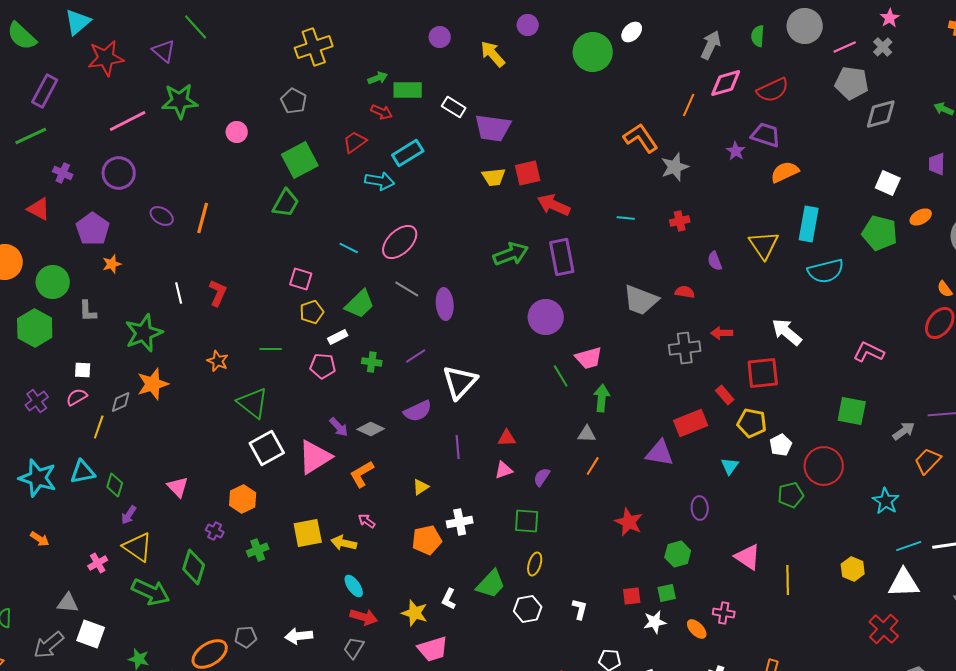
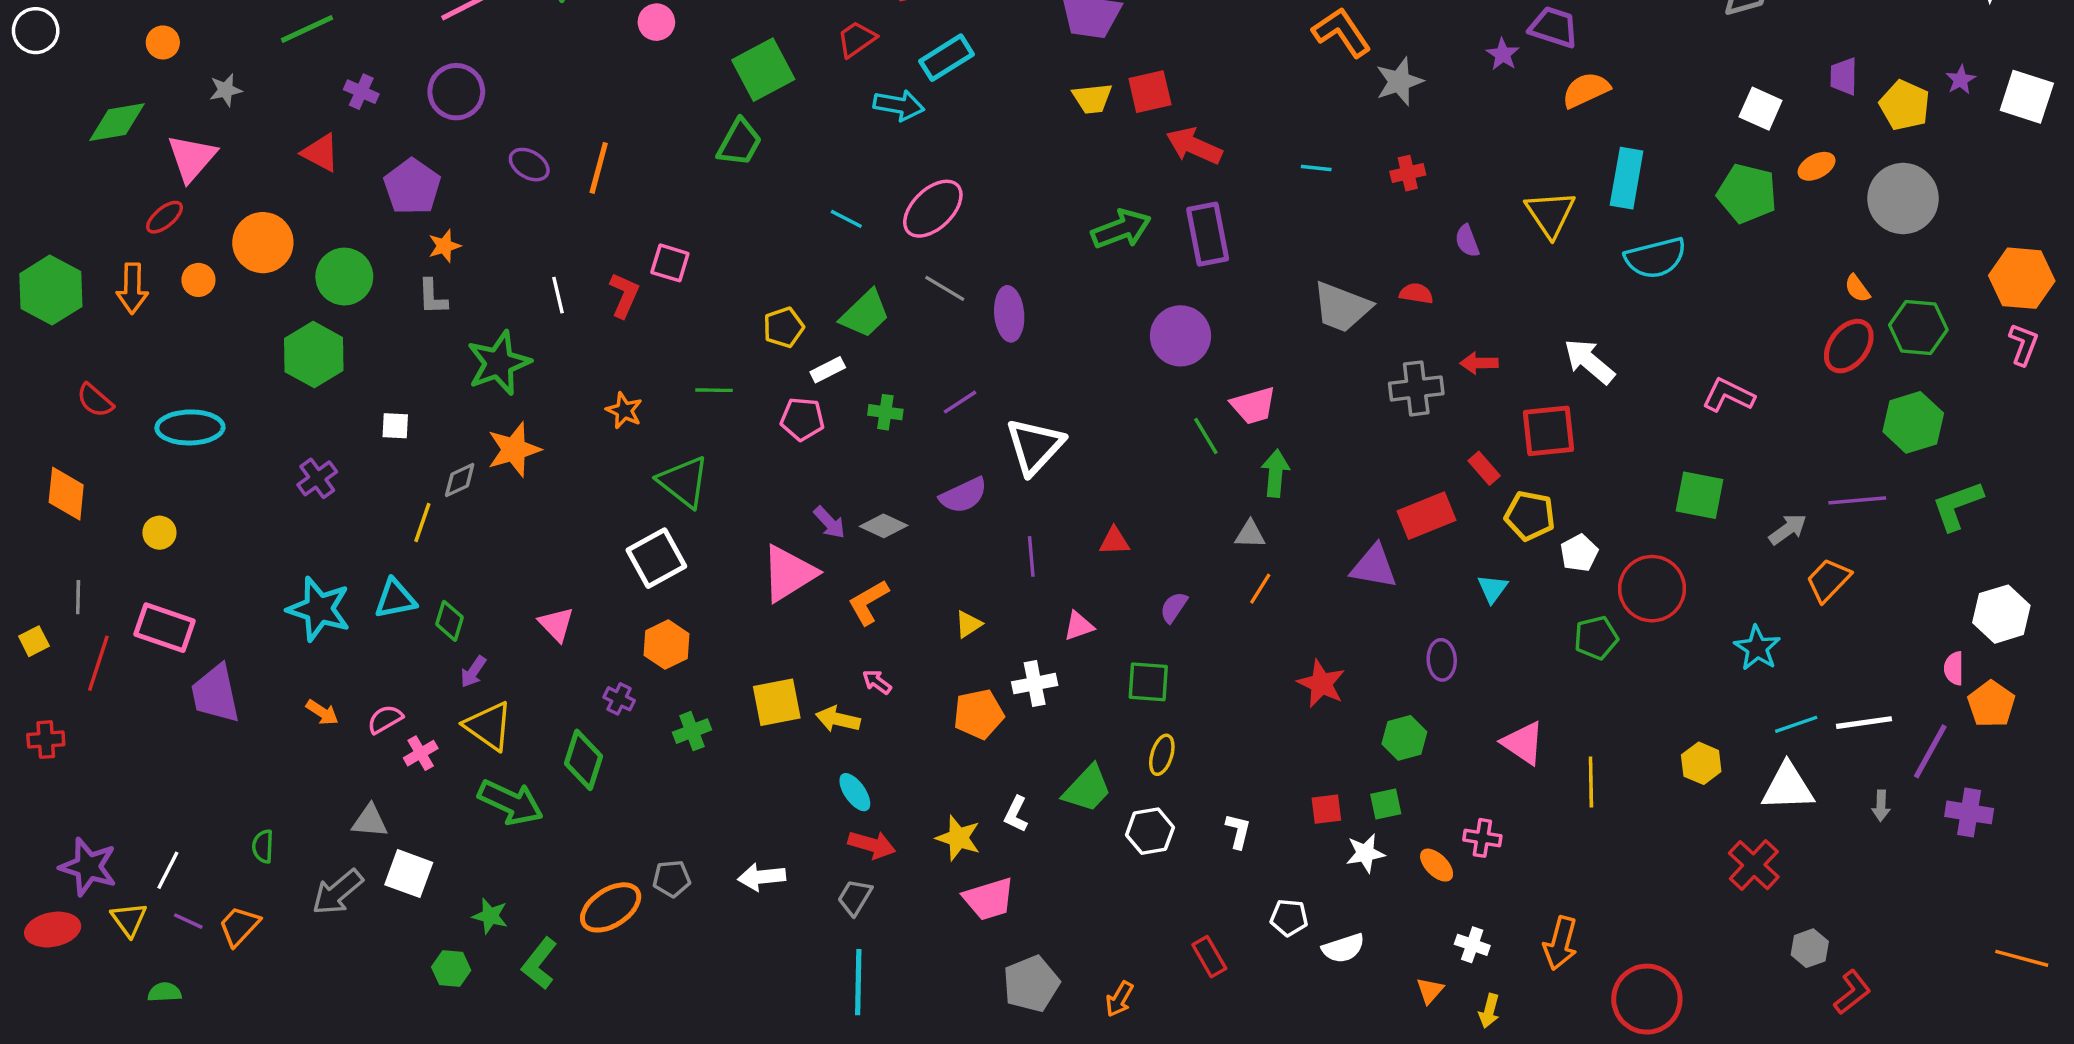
pink square: (301, 279) -> (670, 263), moved
gray L-shape: (88, 311) -> (433, 297), moved
pink semicircle: (77, 397) -> (385, 719), moved
white square: (267, 448) -> (656, 558), moved
pink triangle: (504, 470) -> (1079, 626), moved

